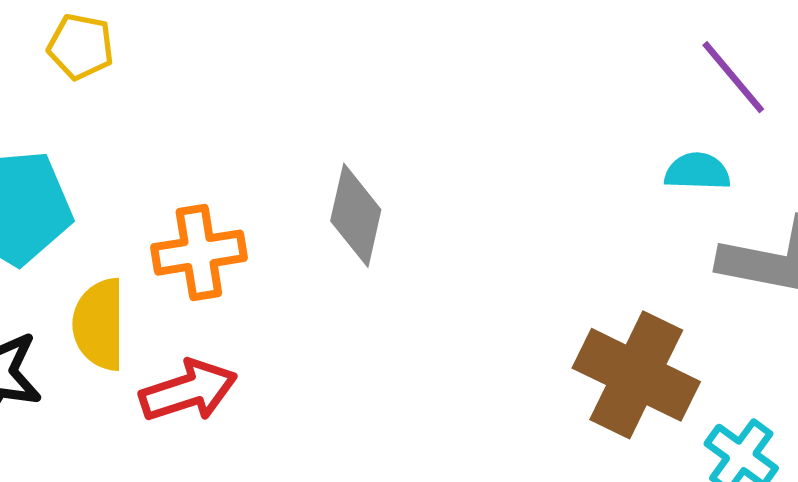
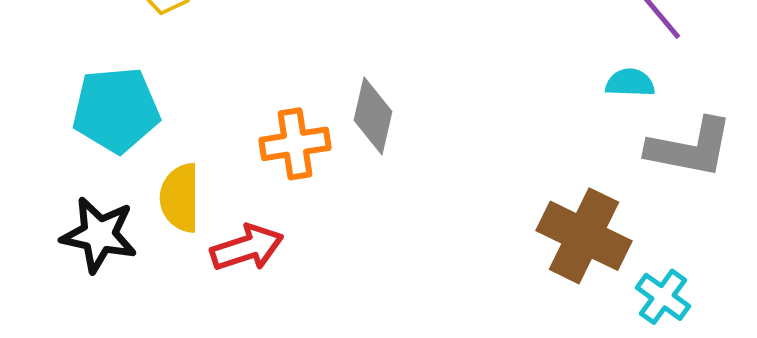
orange cross: (199, 253) -> (295, 144), moved

